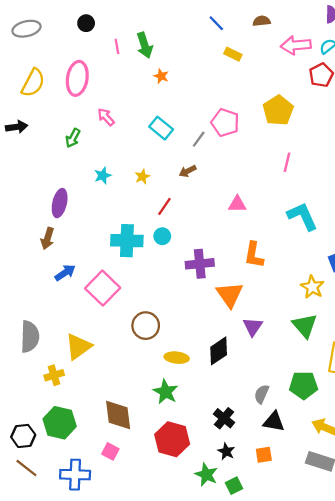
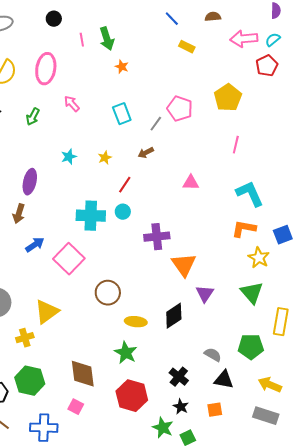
cyan rectangle: (161, 128) -> (122, 114), turned 30
green arrow: (73, 138) -> (33, 117), moved
orange L-shape: (254, 255) -> (244, 229), moved, turned 90
gray semicircle: (262, 394) -> (213, 355), turned 96

